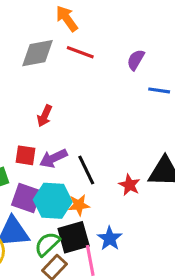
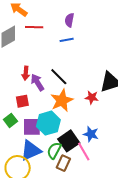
blue line: (159, 90) -> (67, 40), moved
purple arrow: (53, 158) -> (37, 82), moved, turned 102
black line: (86, 170) -> (59, 77), moved
orange star: (79, 205) -> (62, 101), moved, size x1.6

